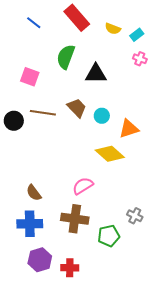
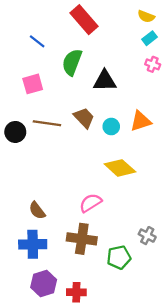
blue line: (34, 23) -> (37, 41), moved
yellow semicircle: (113, 29) -> (146, 16), moved
pink square: (30, 77) -> (33, 84), turned -36
orange triangle: (129, 129) -> (141, 121), moved

